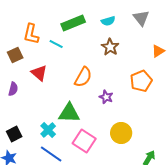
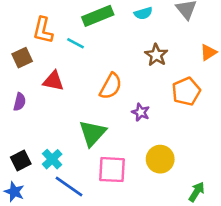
brown star: (110, 47) -> (156, 55), moved
red triangle: (39, 73) -> (53, 81), turned -30
green triangle: (69, 113) -> (92, 133), turned -50
cyan cross: (48, 130) -> (52, 159), moved
pink square: (84, 141) -> (112, 170), turned -30

